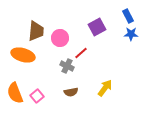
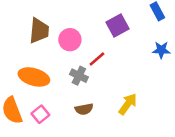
blue star: (131, 34) -> (161, 50), moved
orange ellipse: (23, 55) -> (34, 77), moved

